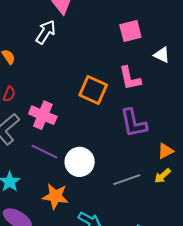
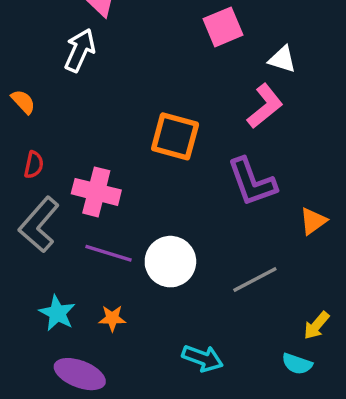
pink L-shape: (130, 78) -> (265, 106), moved, turned -108
yellow arrow: (162, 176) -> (316, 326), moved
orange star: (55, 196) -> (112, 318), moved, size x0.6

